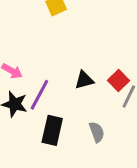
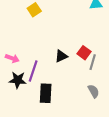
gray semicircle: (97, 132) -> (94, 91), moved

